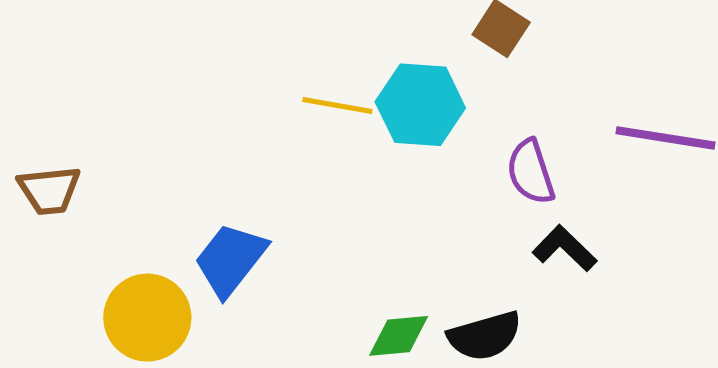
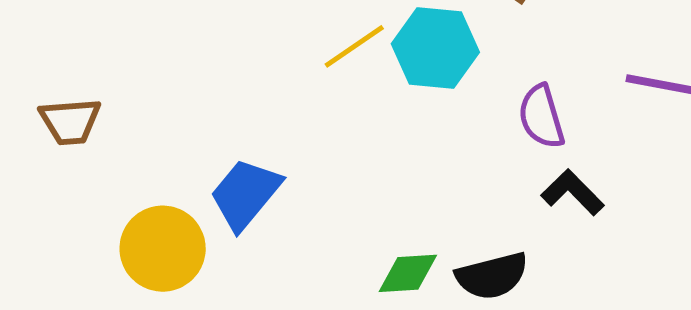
yellow line: (337, 105) -> (354, 46), turned -46

